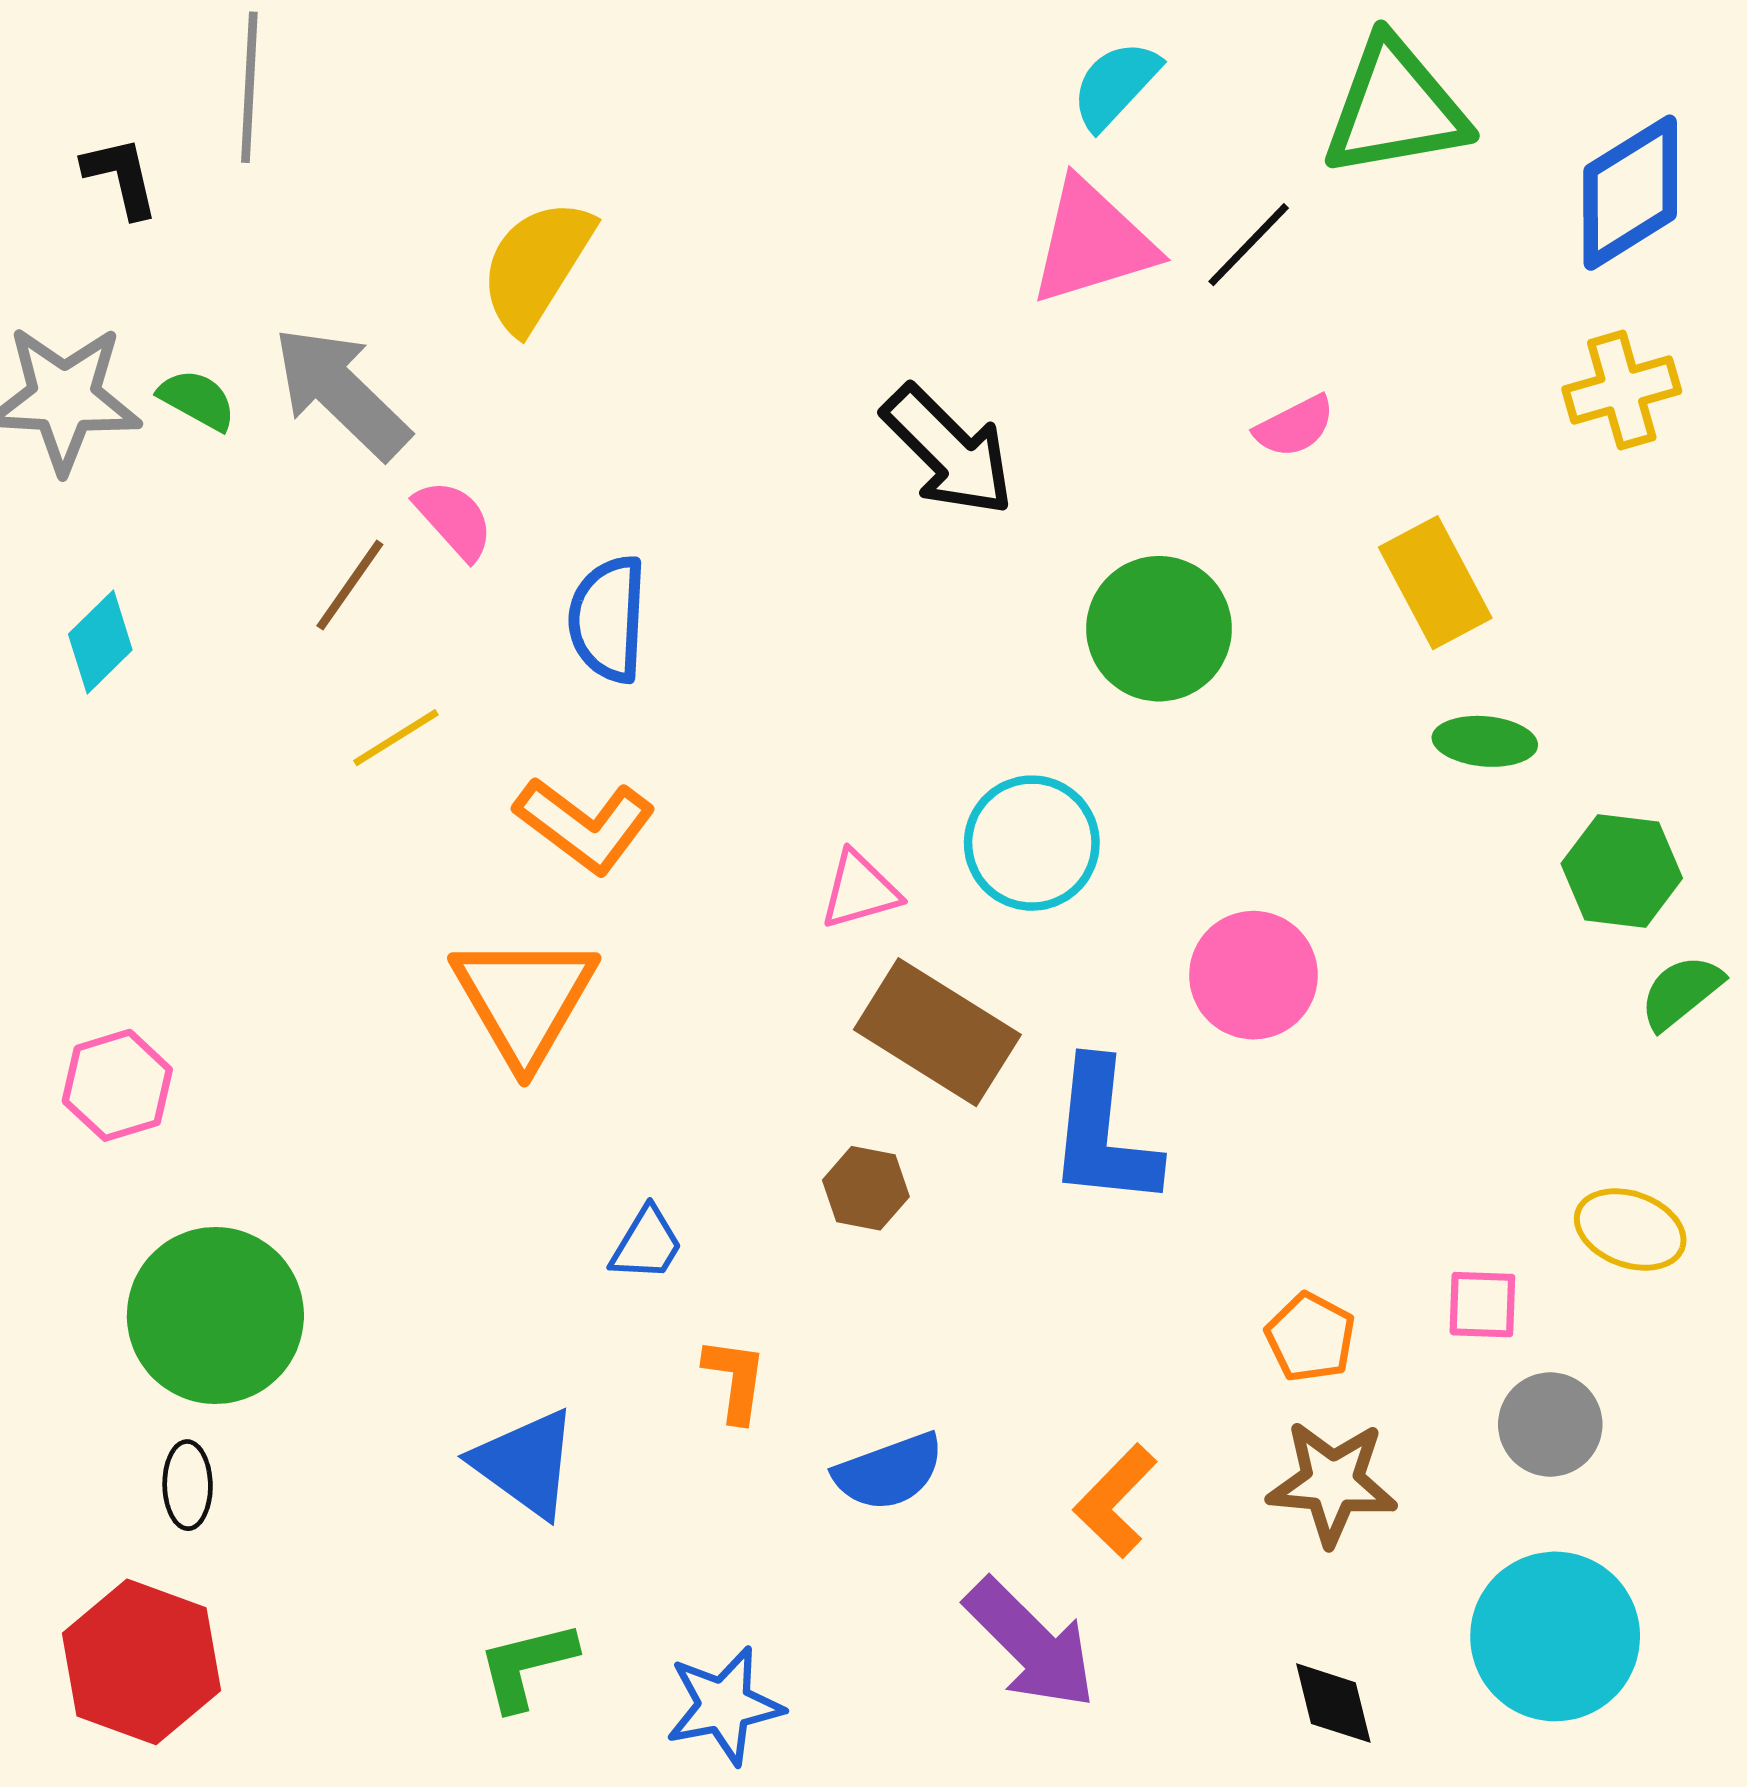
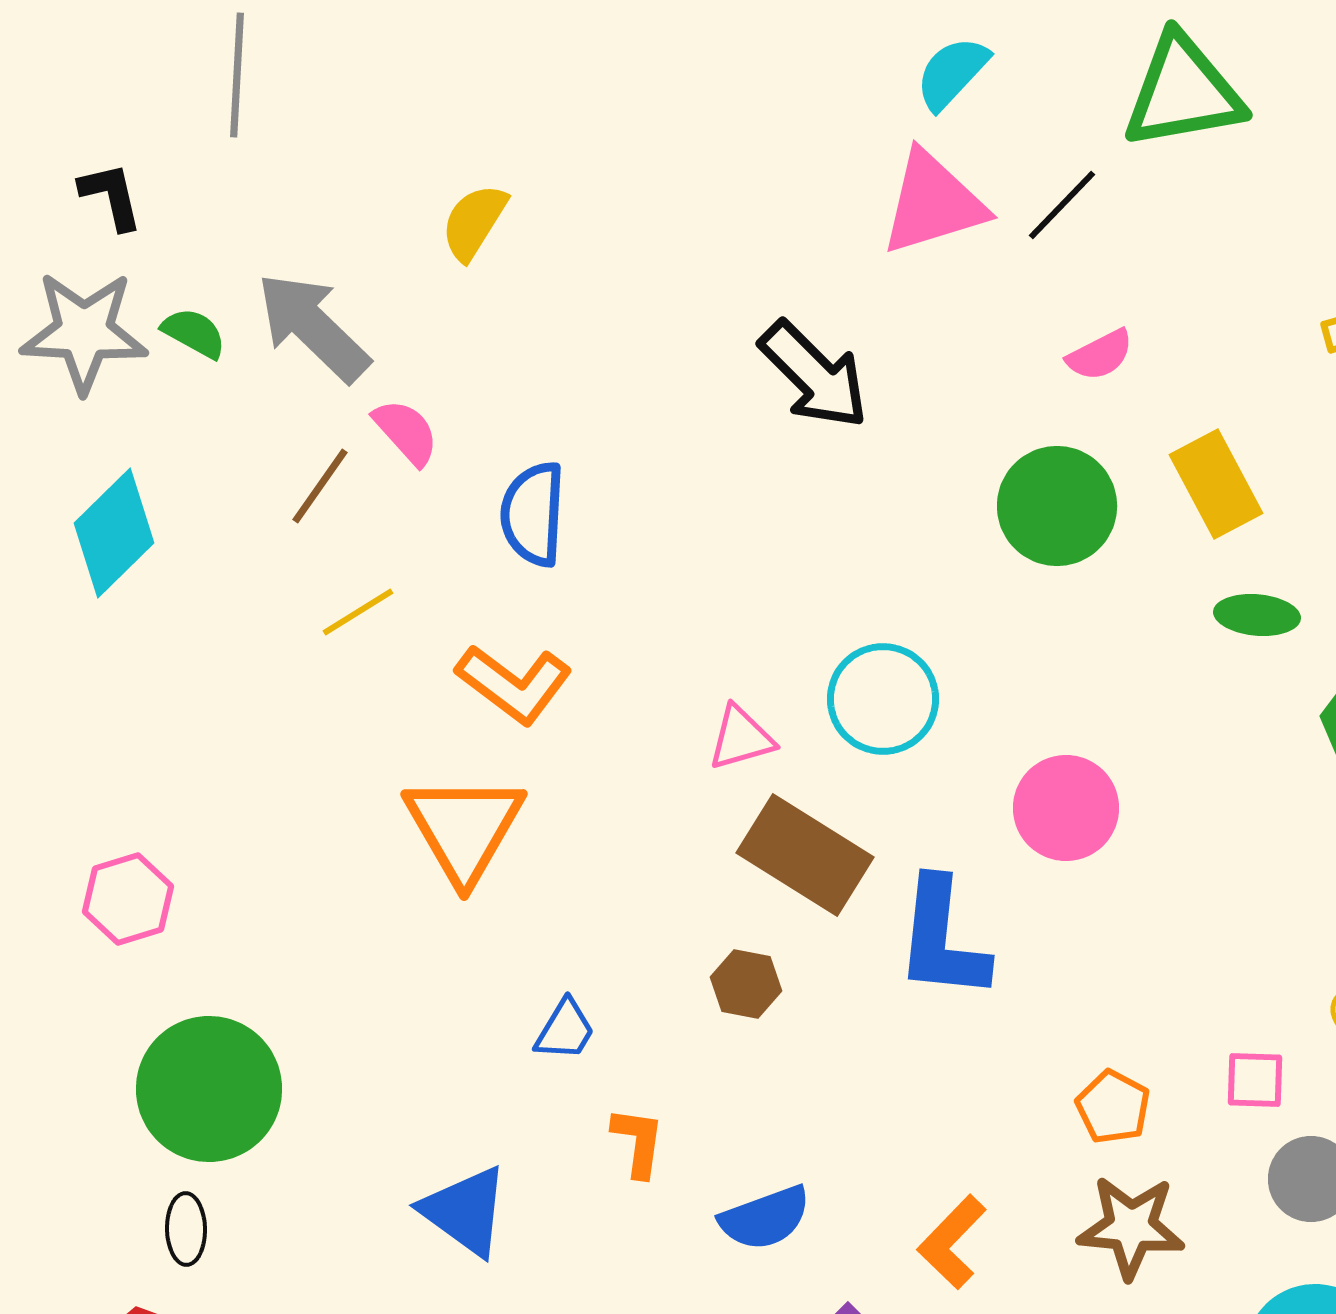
black L-shape: (121, 177) -> (111, 196), moved
yellow semicircle: (536, 265) -> (474, 222), size x0.7
green circle: (1159, 629) -> (1057, 506), moved
cyan diamond: (100, 642) -> (114, 533), size x1.5

